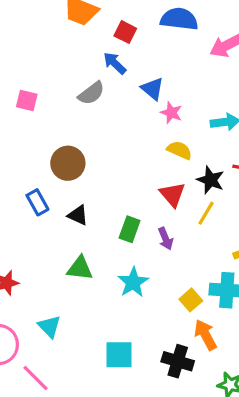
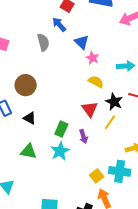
gray semicircle: (91, 93) -> (43, 42), turned -72
cyan star: (133, 282) -> (60, 151), moved

